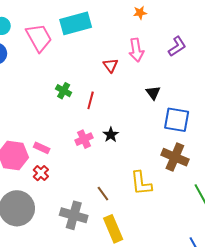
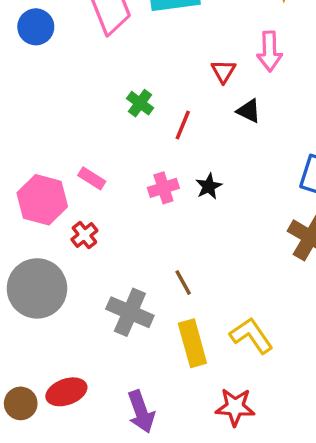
black triangle: (153, 93) -> (249, 111), moved, turned -35
pink rectangle: (42, 148) -> (92, 178), moved
yellow L-shape: (141, 183) -> (251, 336), moved, turned 144

